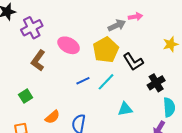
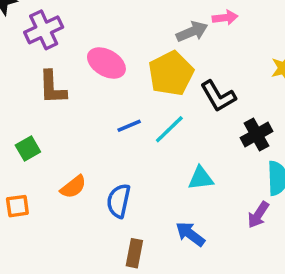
brown L-shape: (38, 61) -> (52, 87), turned -40

